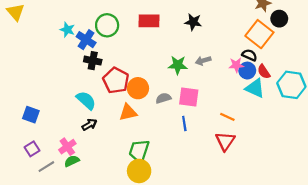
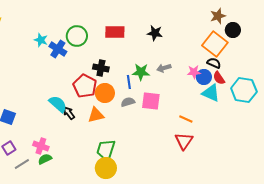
black semicircle: (249, 55) -> (214, 63), moved
black cross: (93, 61) -> (101, 68), moved
blue line: (184, 124) -> (129, 82), moved
black arrow: (89, 125) -> (69, 113), moved, turned -96
pink cross: (67, 147) -> (41, 146), turned -35

